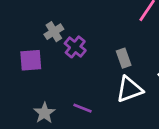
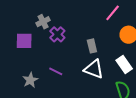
white triangle: (129, 89) -> (94, 69), turned 35
purple line: (82, 108) -> (56, 71), moved

